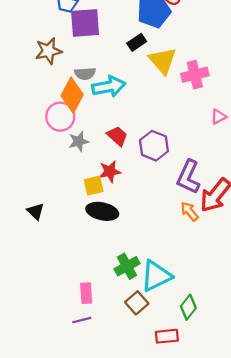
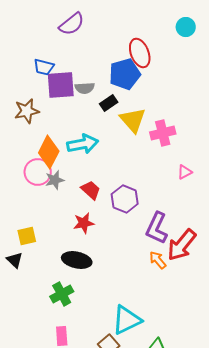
gray semicircle: (85, 74) -> (85, 88), moved
gray star: (79, 141) -> (55, 180), moved
yellow square: (94, 186) -> (27, 236), moved
green cross: (127, 266) -> (62, 294), moved

